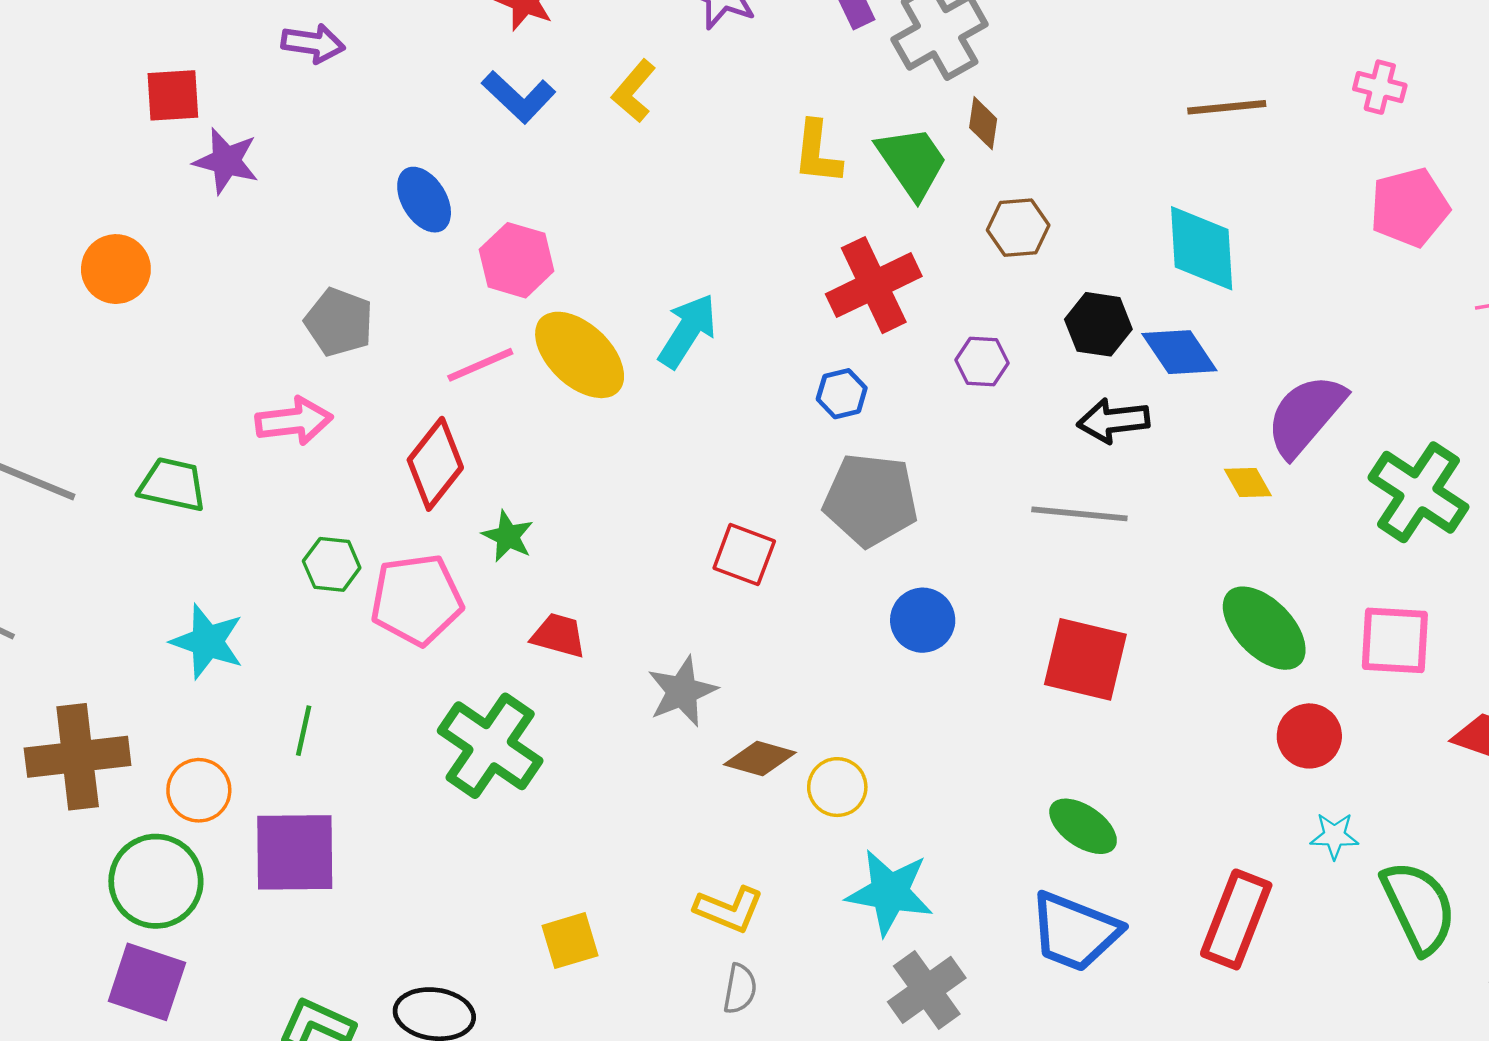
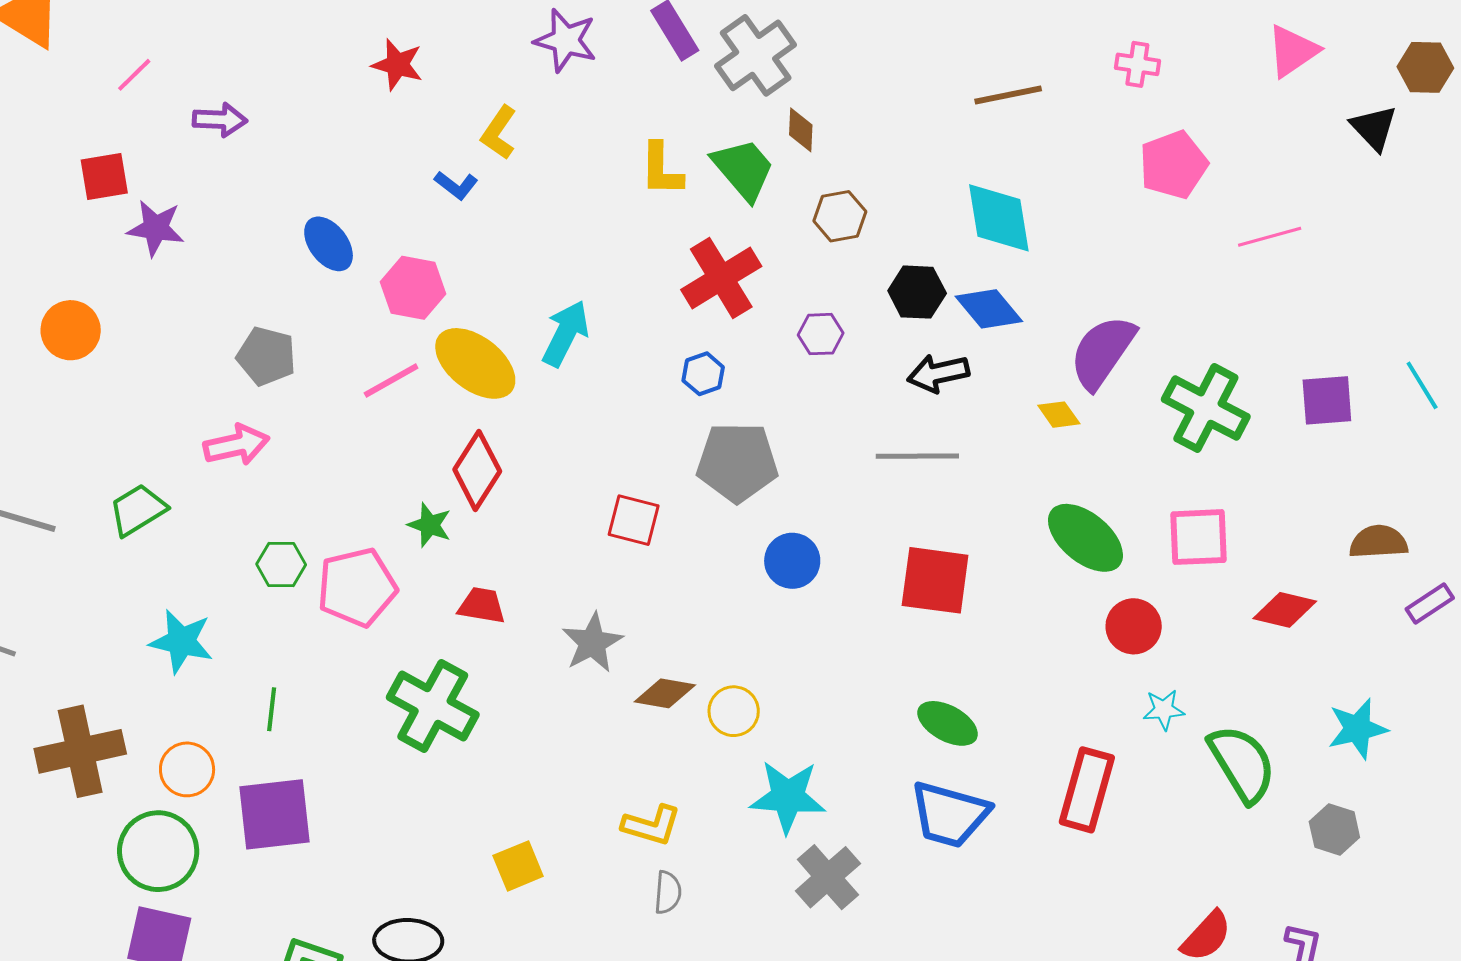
blue L-shape: (519, 97) -> (456, 185), moved, size x0.7
red diamond: (435, 464) -> (477, 470), moved
green trapezoid: (172, 485) -> (138, 510), turned -38

